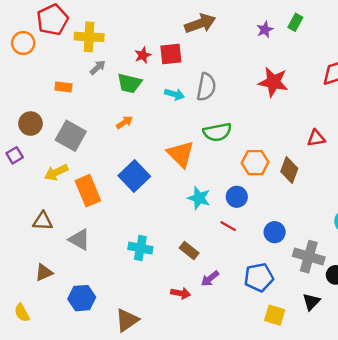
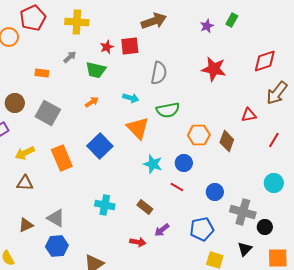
yellow cross: (89, 37) -> (77, 22), moved
cyan arrow: (175, 94) -> (131, 98), moved
yellow arrow: (56, 172) -> (25, 153), moved
gray triangle: (79, 240) -> (56, 218), moved

